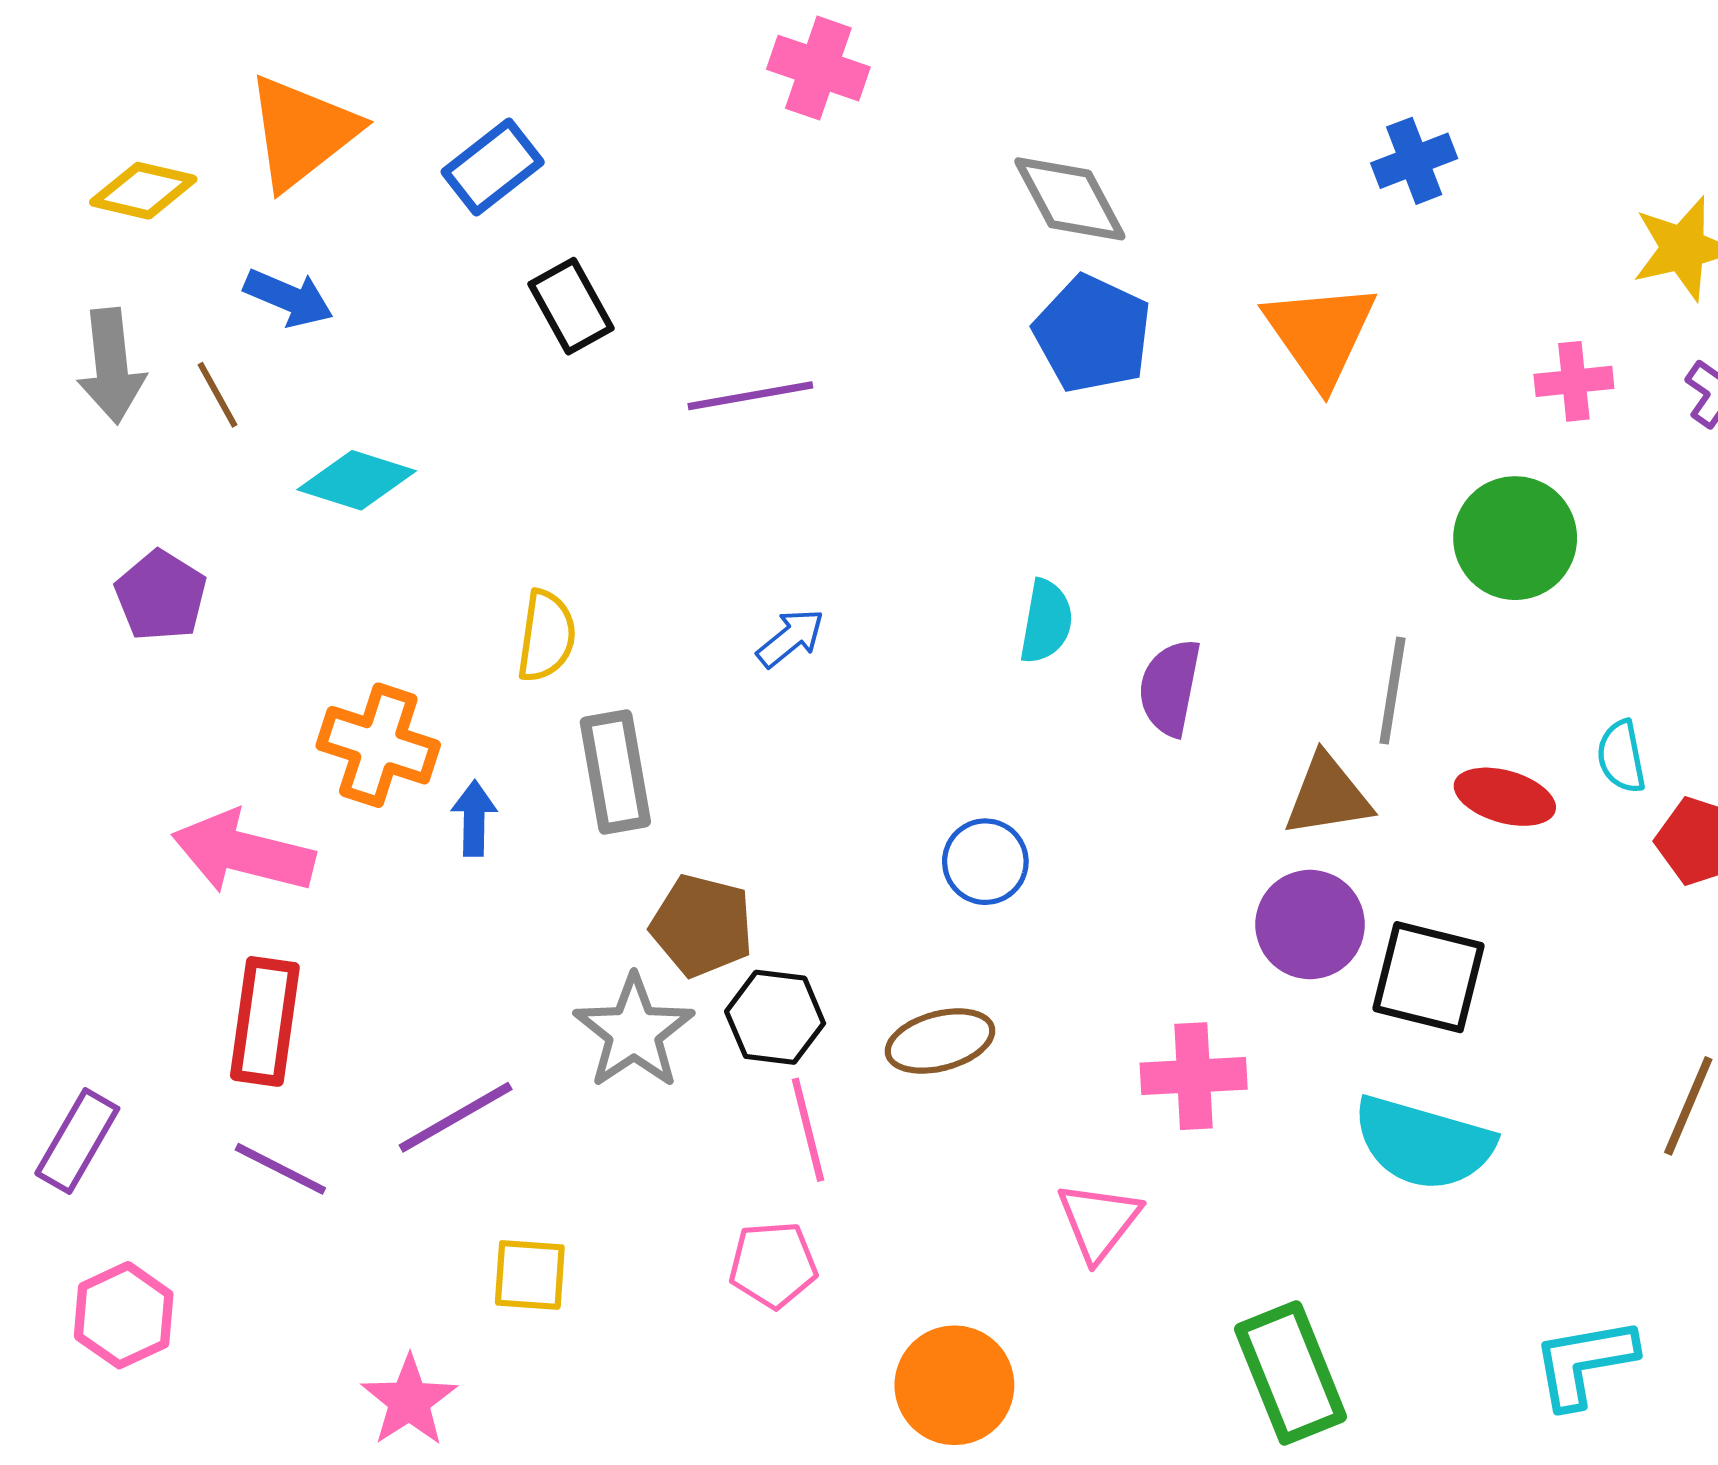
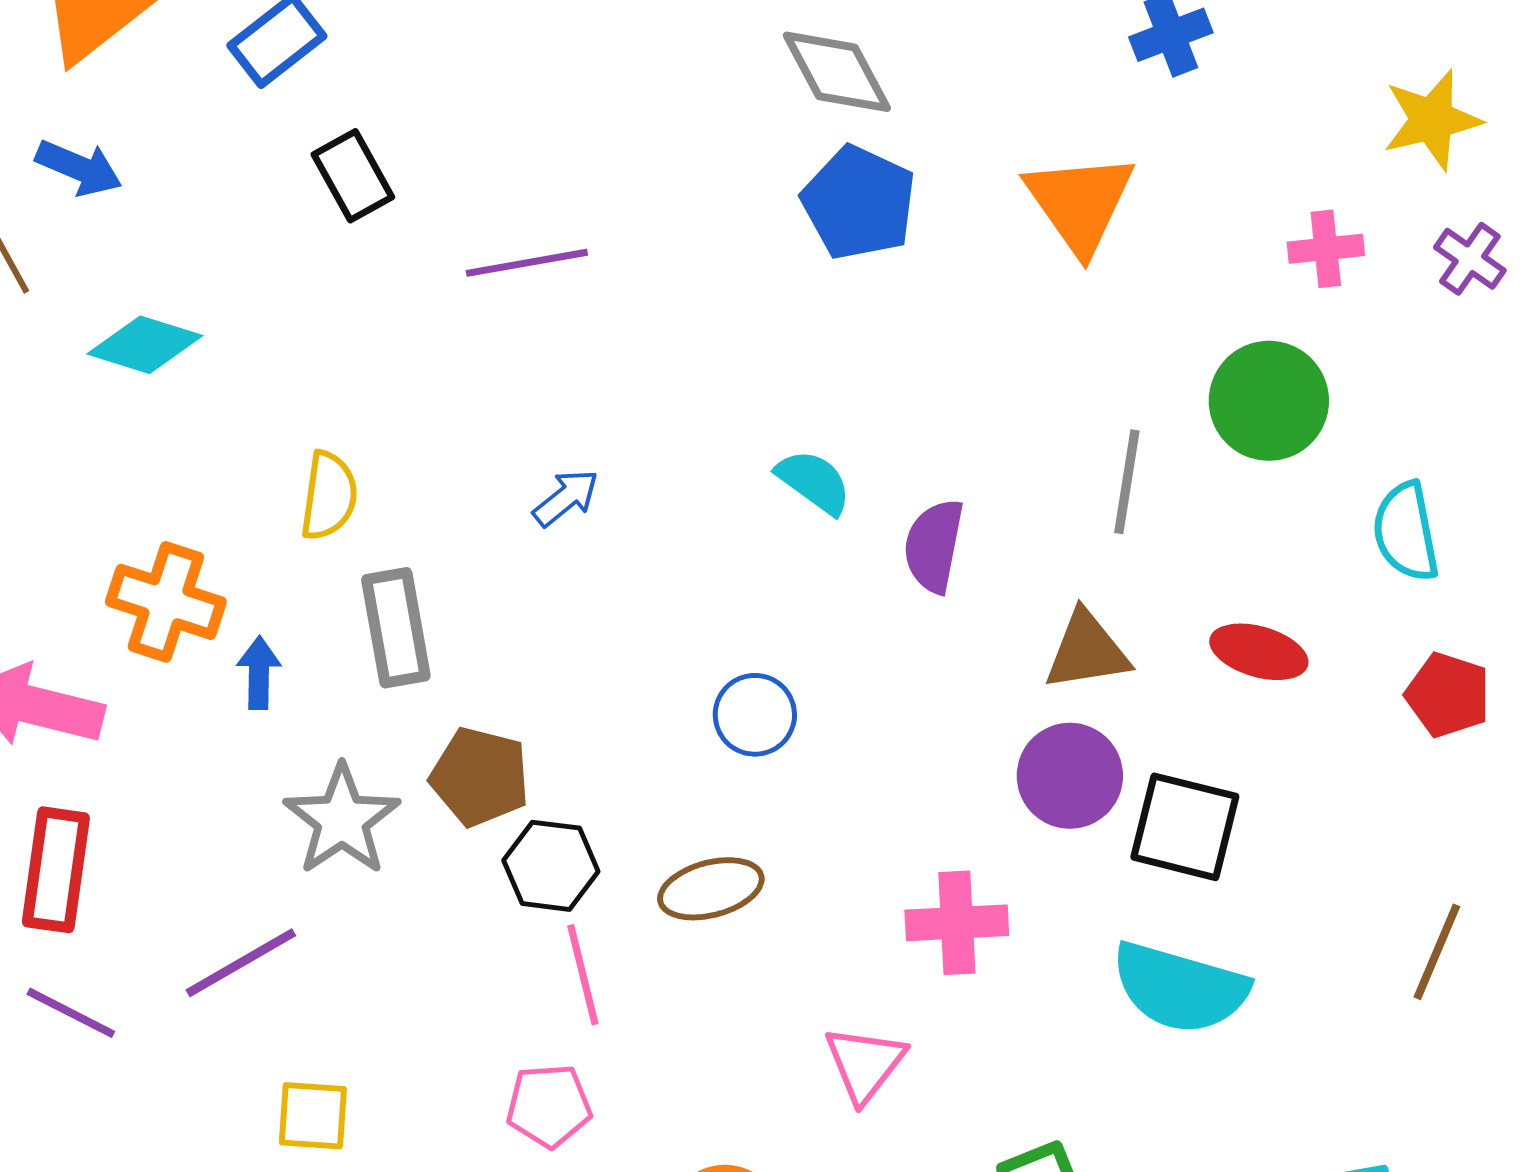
cyan semicircle: (1046, 622) -> (814, 482), turned -64
gray line: (1392, 691) -> (1127, 482), moved
cyan semicircle: (1621, 757) -> (1406, 532), moved, size x1.4
gray star: (634, 1032) -> (342, 820), moved

